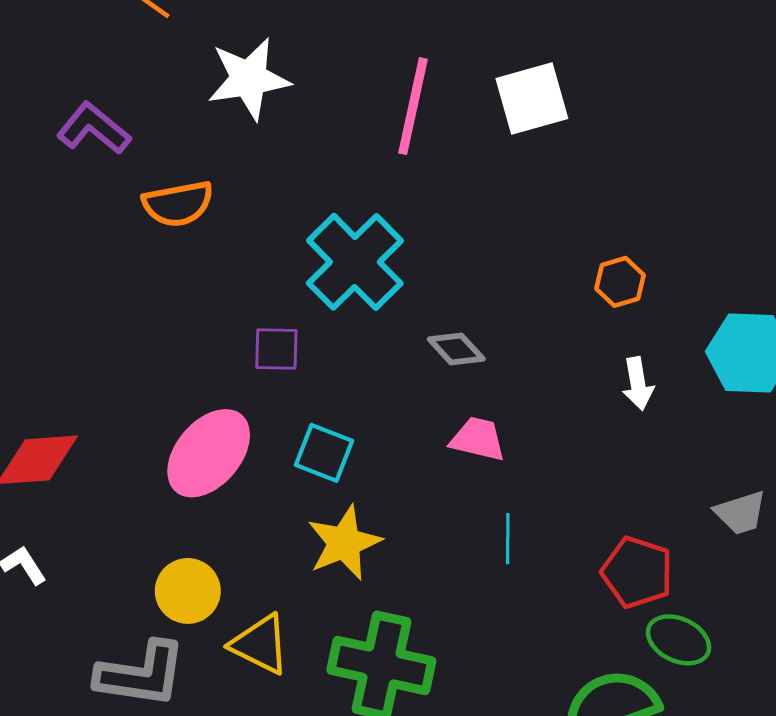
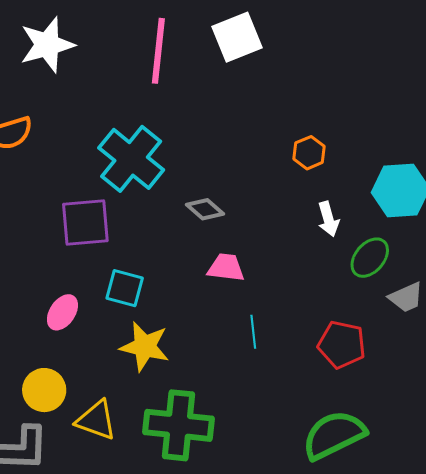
purple square: (276, 349) -> (85, 222), size x1.6
pink ellipse: (209, 453) -> (62, 312), moved, size x0.6
yellow star: (344, 543) -> (145, 346), turned -30
green ellipse: (678, 640) -> (370, 258), moved, turned -69

